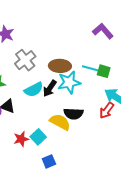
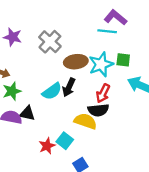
gray cross: (25, 60) -> (50, 42), moved
cyan line: (91, 69) -> (107, 31), moved
cyan star: (69, 82) -> (101, 64), moved
red arrow: (107, 110) -> (103, 93), moved

